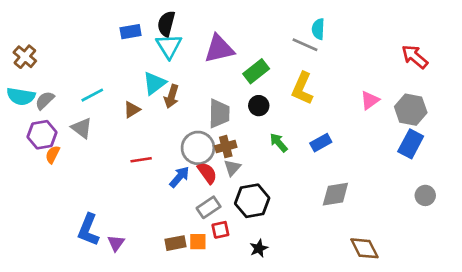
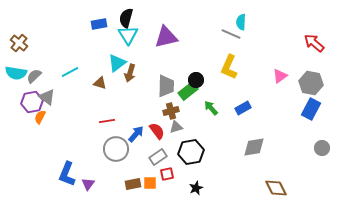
green rectangle: (256, 71) -> (188, 91), moved
brown triangle: (132, 110) -> (100, 83), turned 48
gray triangle: (82, 128) -> (47, 97), moved
gray circle: (198, 148) -> (116, 149), moved
gray triangle: (232, 168) -> (176, 127), turned 32

